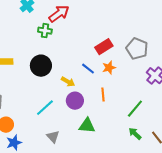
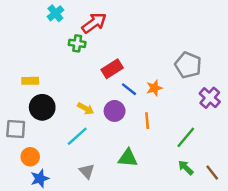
red rectangle: (104, 47) -> (112, 69), moved
black circle: (41, 66) -> (42, 107), moved
yellow arrow: (68, 82) -> (86, 109), moved
purple circle: (75, 101) -> (115, 111), moved

